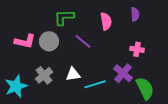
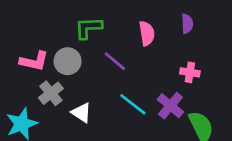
white triangle: (73, 74) -> (81, 113), moved, turned 42
gray cross: (44, 75) -> (51, 93), moved
cyan line: (95, 84) -> (133, 104), moved, turned 55

